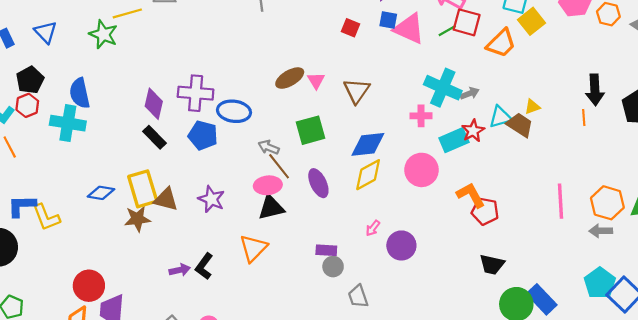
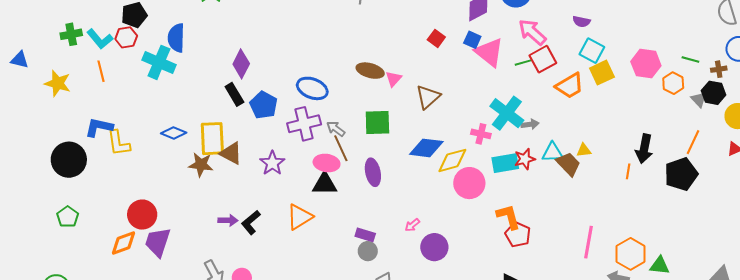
red square: (467, 22) -> (543, 59), turned 32
brown ellipse: (290, 78) -> (370, 71), turned 32
purple cross: (196, 93) -> (304, 124), moved, turned -32
blue pentagon: (203, 135) -> (264, 105), moved
yellow diamond: (368, 175) -> (452, 160), moved

